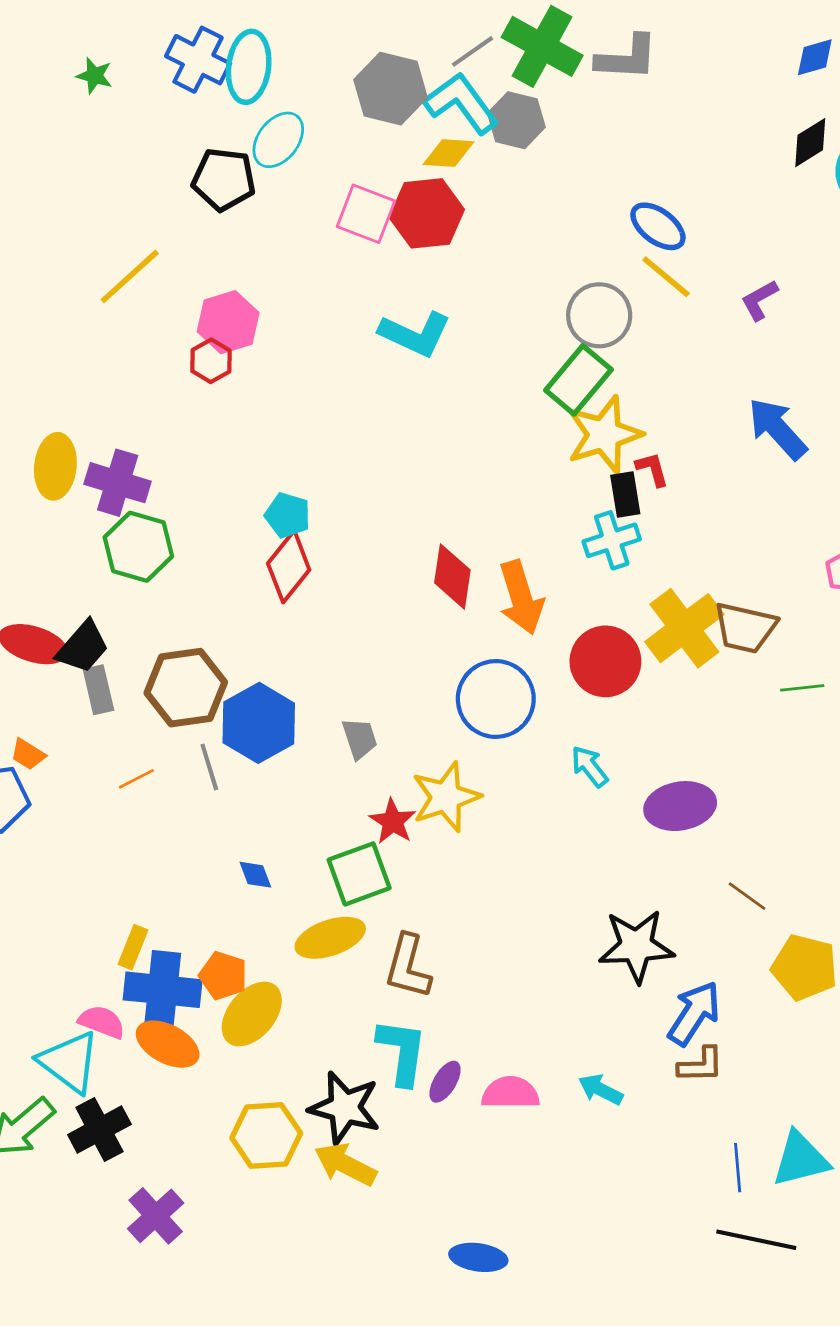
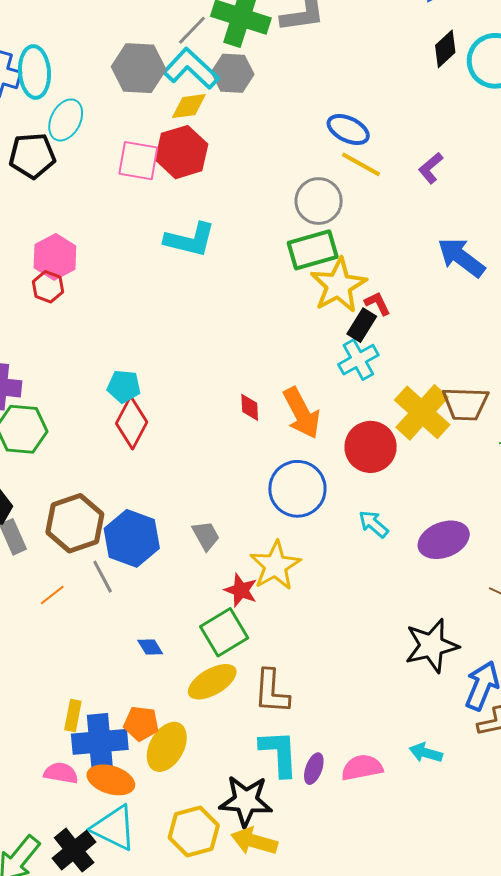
green rectangle: (578, 380) -> (313, 250), turned 45
black rectangle: (625, 494) -> (362, 325), turned 52
red diamond: (452, 576) -> (250, 407), size x0.6
cyan triangle: (69, 1062) -> (114, 828), moved

